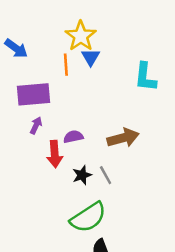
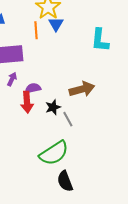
purple semicircle: (73, 137) -> (33, 88), moved
black star: (82, 175) -> (53, 107), moved

